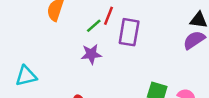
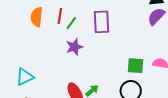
red line: (108, 16) -> (60, 16), moved

